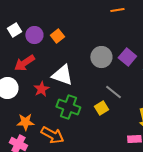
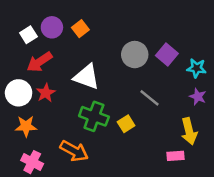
white square: (14, 30) -> (28, 35), moved
red star: (41, 89) -> (46, 93), moved
yellow square: (101, 108) -> (126, 124), moved
orange star: (25, 122) -> (26, 126), moved

